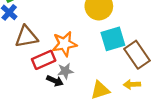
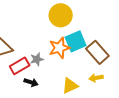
orange star: (64, 44) -> (59, 48), moved
gray star: (65, 71) -> (37, 59), moved

